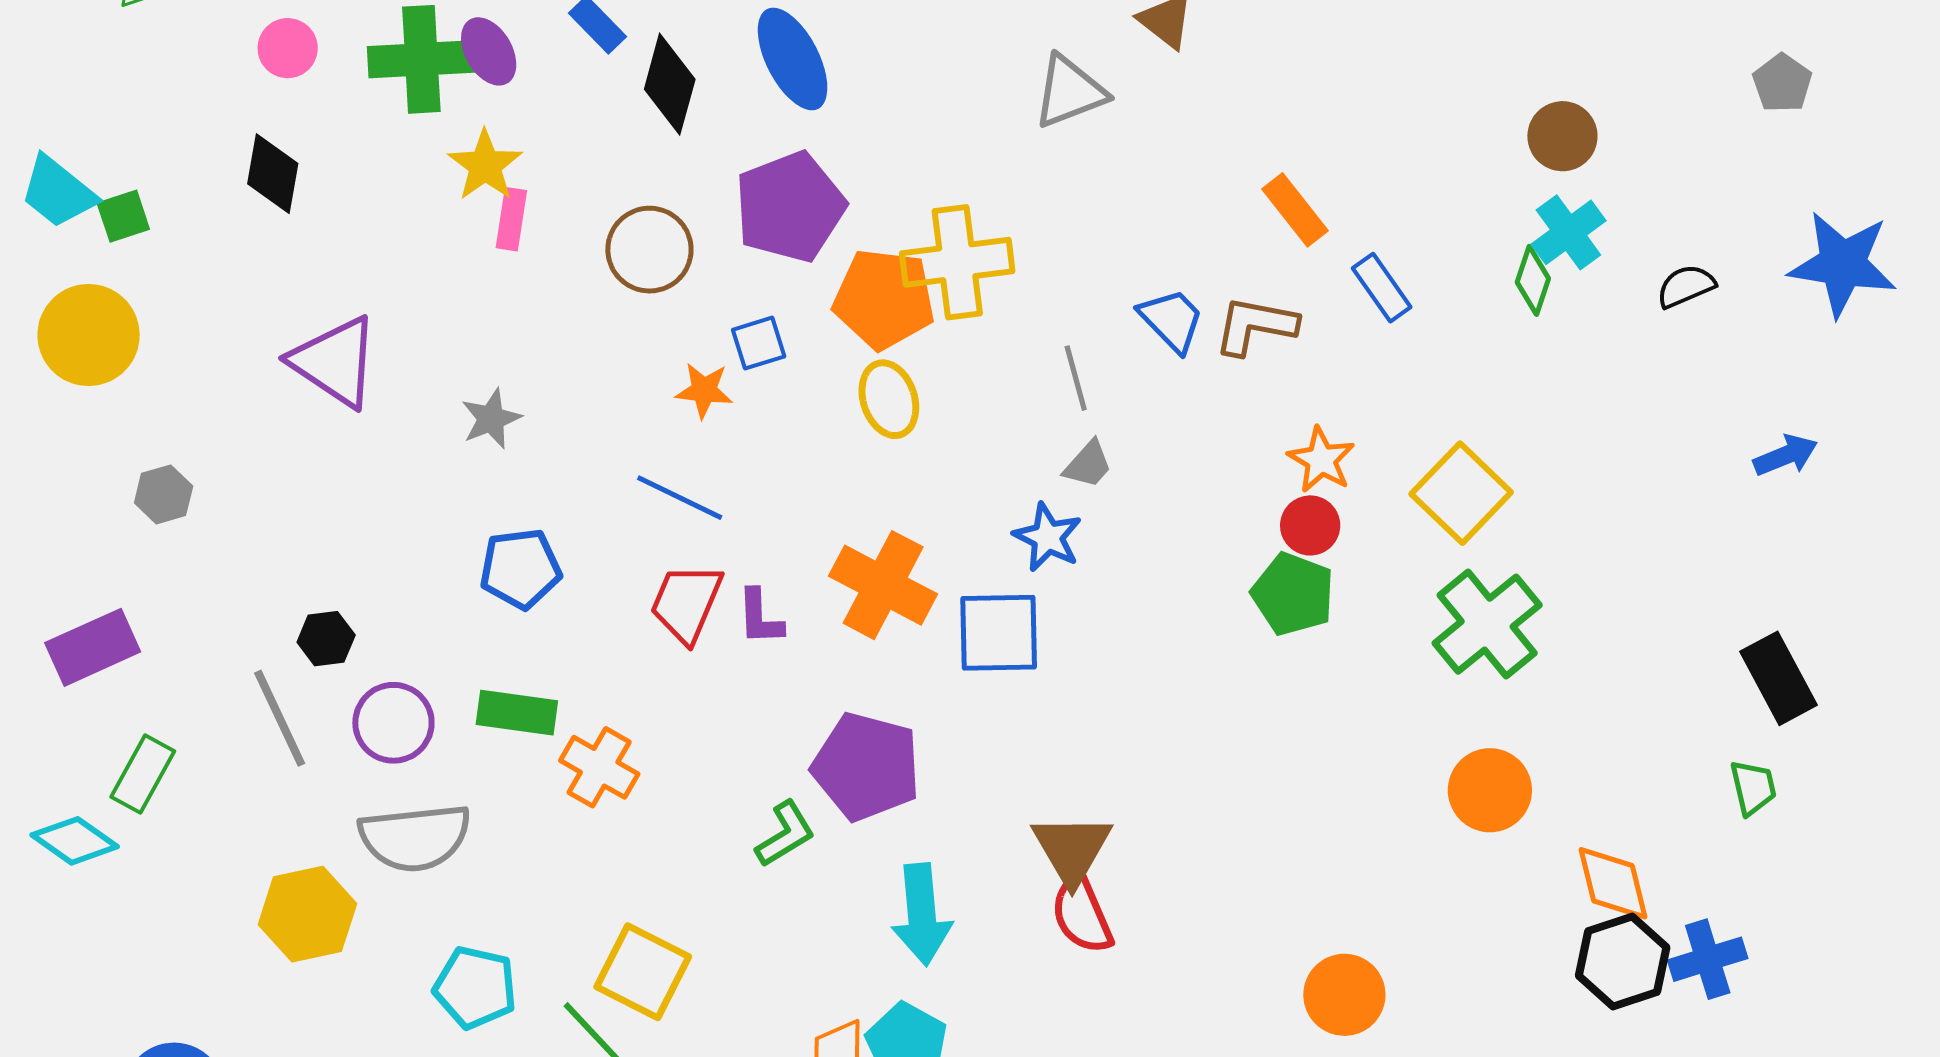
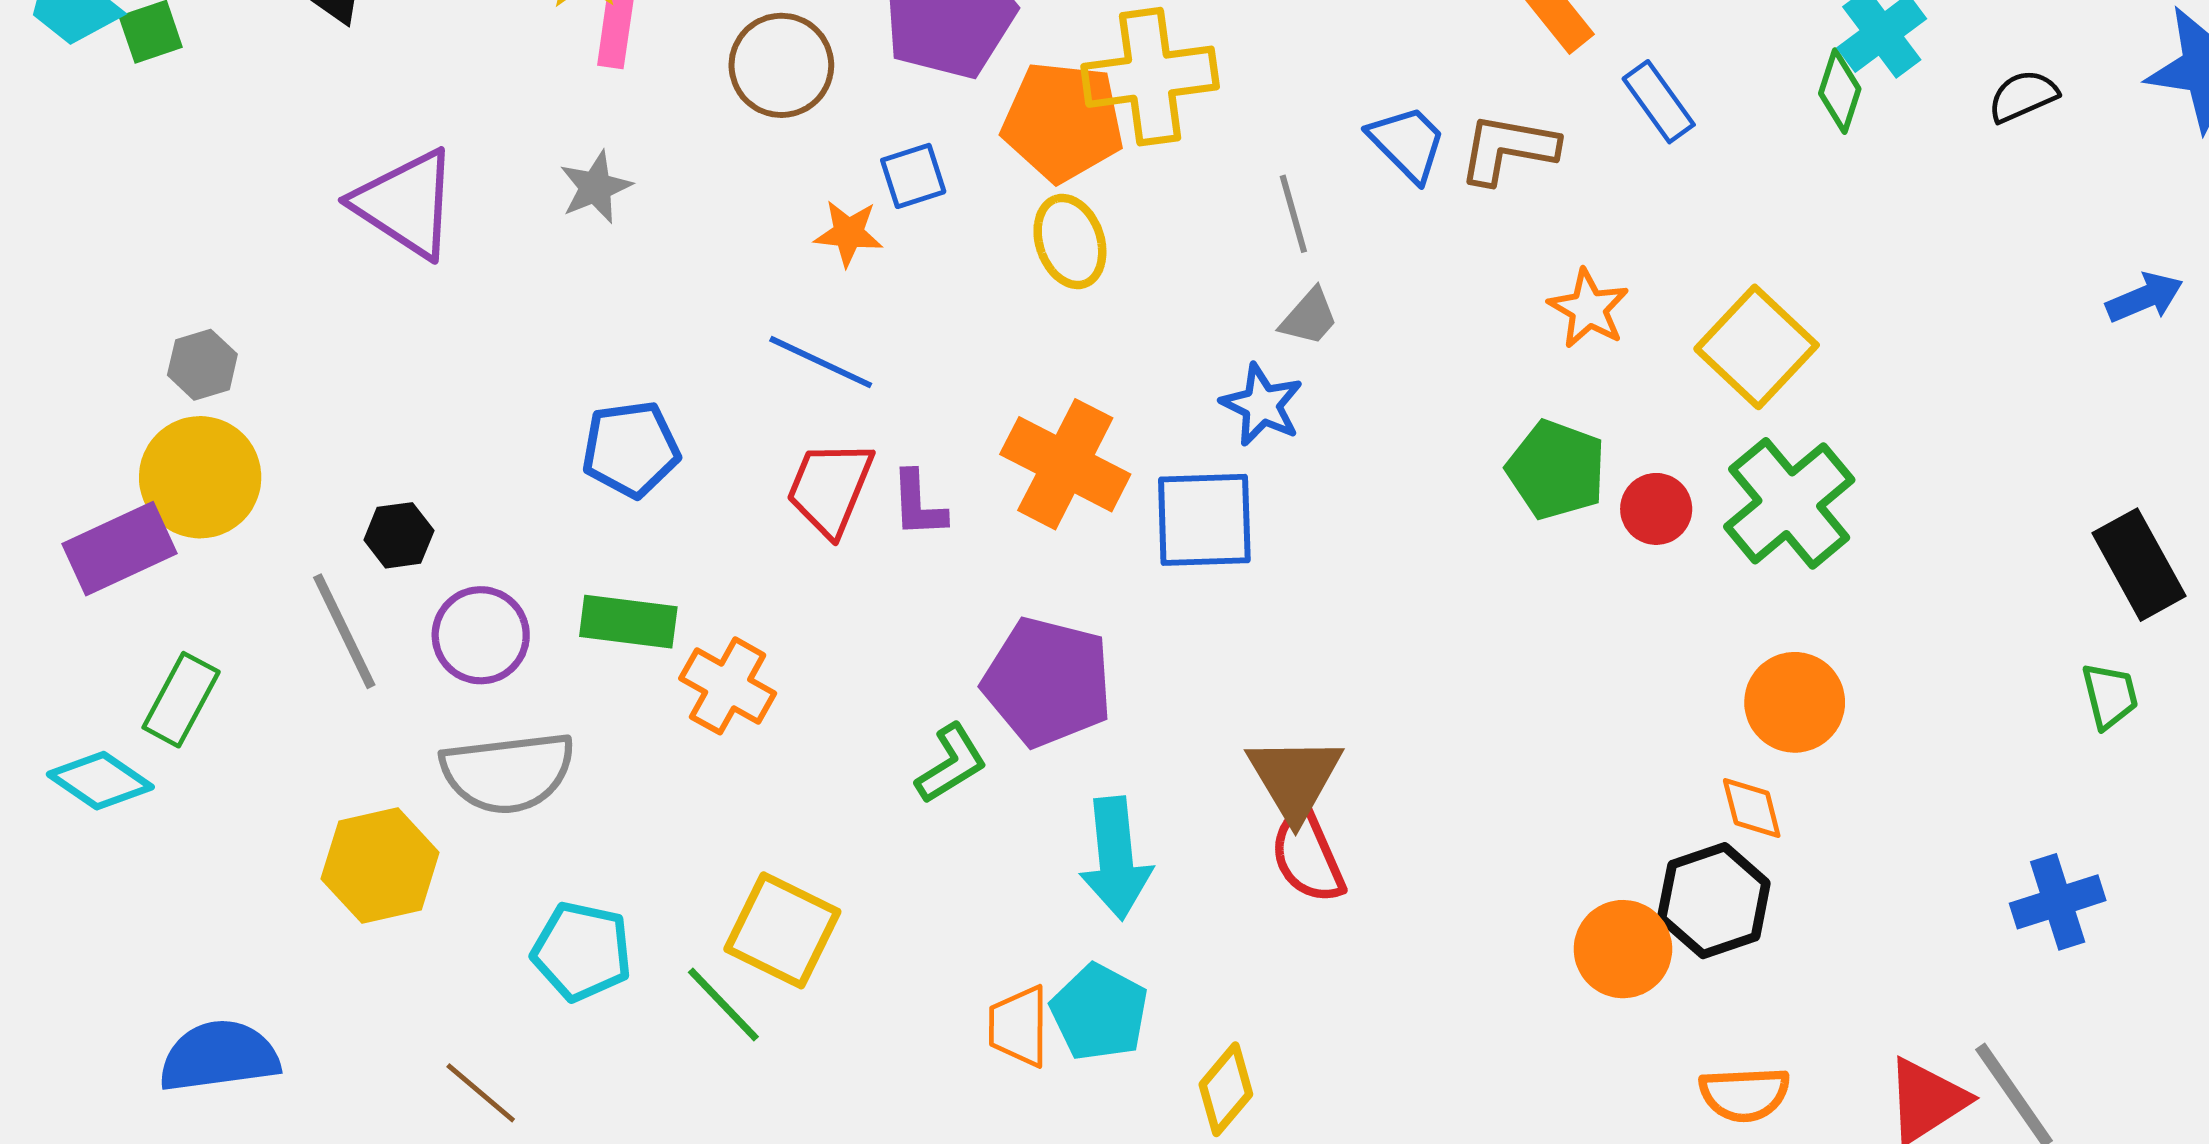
yellow circle: (89, 335) -> (200, 477), moved
gray star: (491, 419) -> (596, 187), moved
red circle: (1310, 525) -> (1656, 509), moved
orange diamond: (1613, 883) -> (1752, 808), moved, size x0.7
black hexagon: (1623, 962) -> (1714, 901), moved

